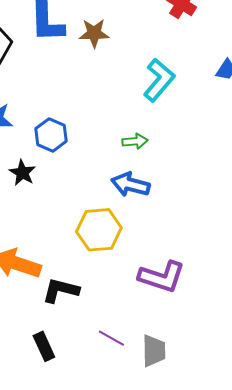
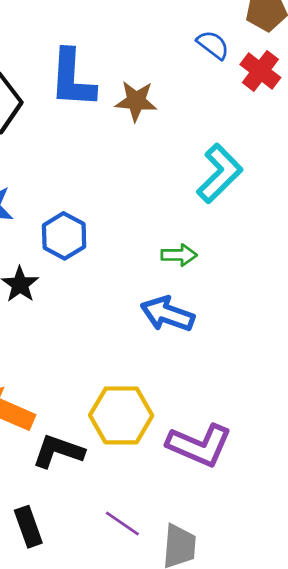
yellow hexagon: (99, 230) -> (121, 415), moved

